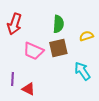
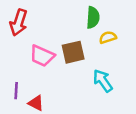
green semicircle: (58, 24) -> (93, 18), moved

